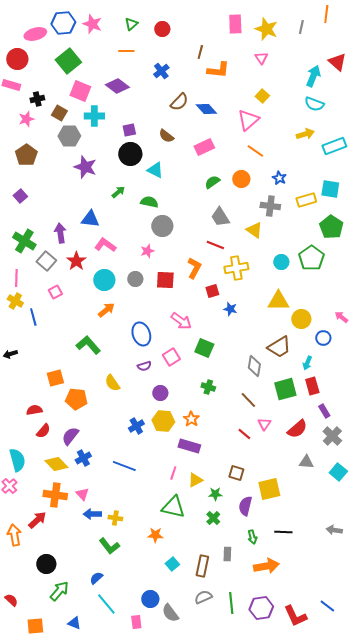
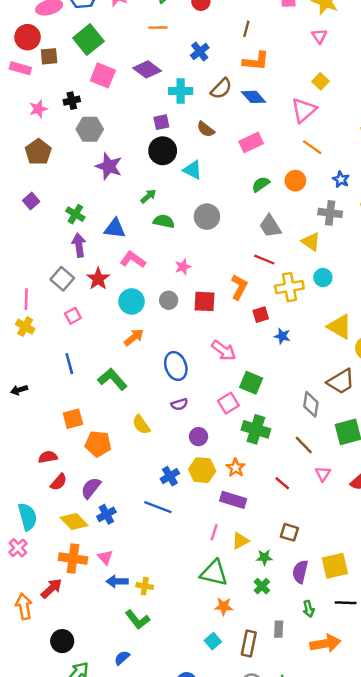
orange L-shape: (218, 70) -> (256, 61), moved
black cross: (37, 99) -> (72, 101), moved
brown square: (59, 113) -> (49, 56), moved, turned -35
cyan cross: (94, 116) -> (181, 91), moved
green semicircle: (149, 202) -> (164, 221), moved
gray circle: (162, 226) -> (207, 217), moved
green cross: (24, 241) -> (75, 214), moved, size x0.7
cyan circle: (281, 262) -> (323, 278), moved
yellow triangle: (278, 301) -> (340, 327), turned 30
blue line: (33, 317) -> (69, 364), moved
pink square: (171, 357) -> (228, 403), moved
green cross: (208, 387) -> (256, 429), size x1.6
red line: (244, 434) -> (282, 483), moved
blue line: (124, 466) -> (158, 507), moved
yellow square: (269, 489) -> (335, 566), moved
orange star: (155, 535) -> (224, 606), moved

